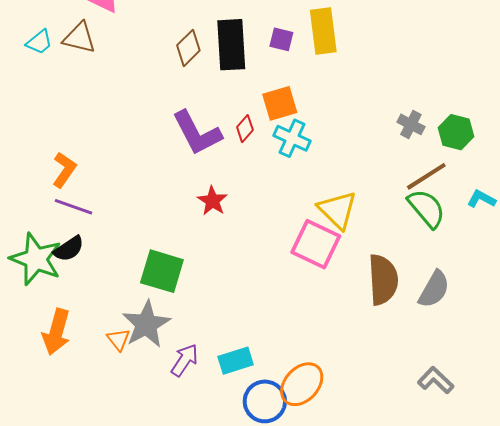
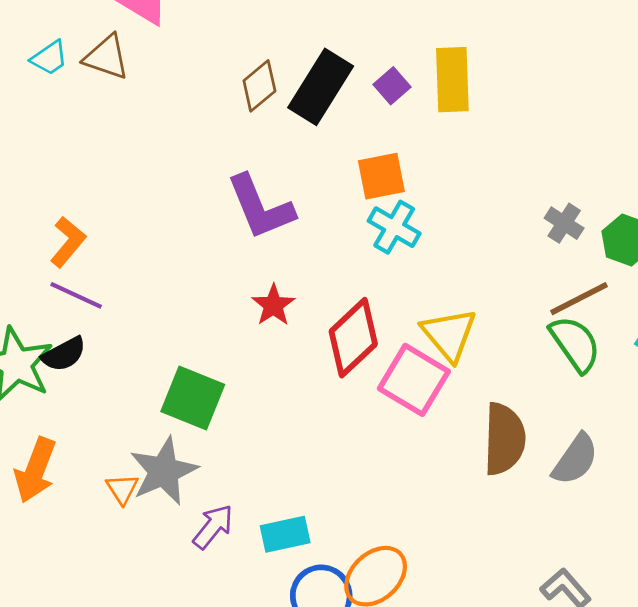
purple square: (281, 39) -> (392, 86), turned 30
black rectangle: (231, 45) -> (321, 87), turned 30
red diamond: (245, 129) -> (353, 338), moved, size x2.0

